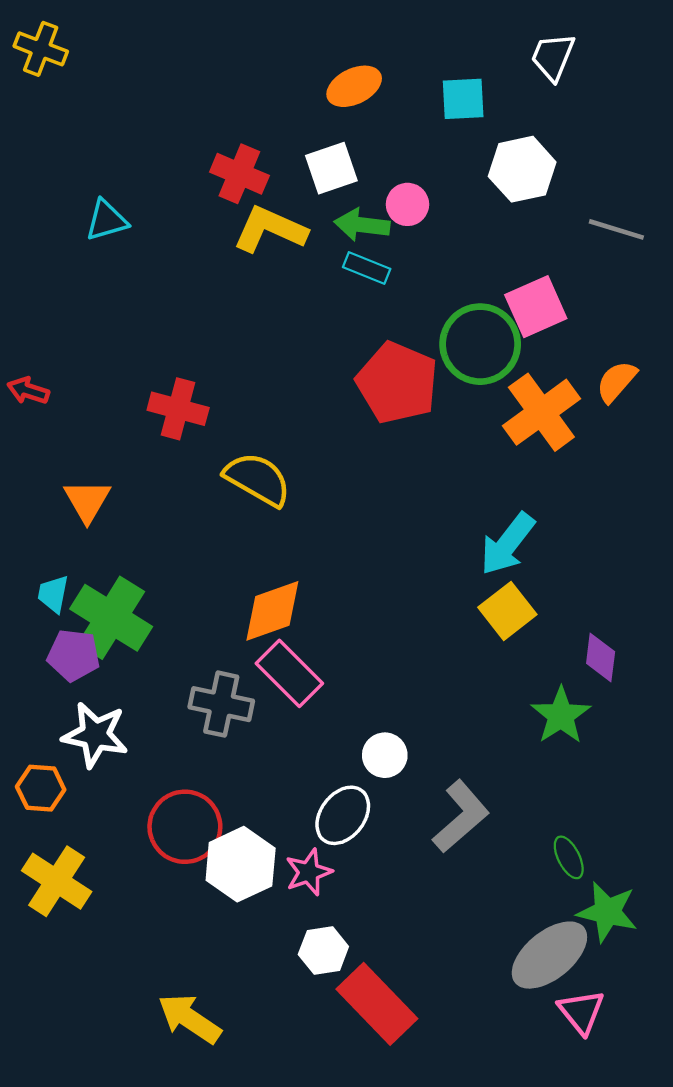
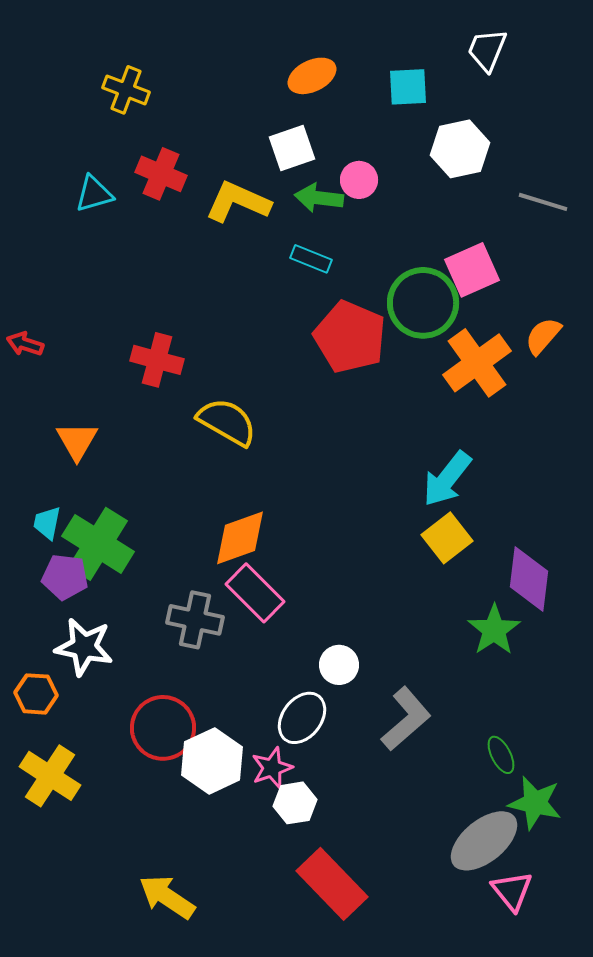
yellow cross: (41, 49) -> (126, 90), moved
red cross: (239, 174) -> (161, 174), moved
cyan rectangle: (367, 268) -> (311, 259), moved
purple diamond: (601, 658) -> (529, 579), size x1.5
white hexagon: (323, 950) -> (295, 803), moved

